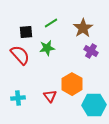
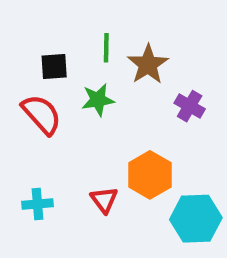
green line: (51, 23) -> (106, 48), turned -56
brown star: (83, 28) -> (148, 64), moved

